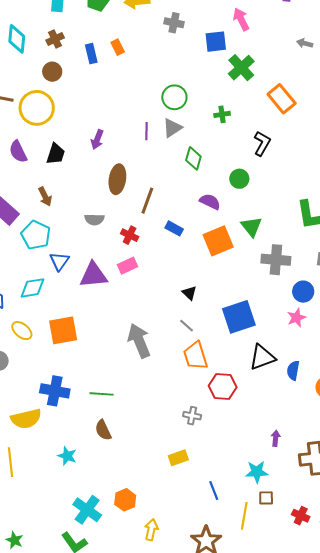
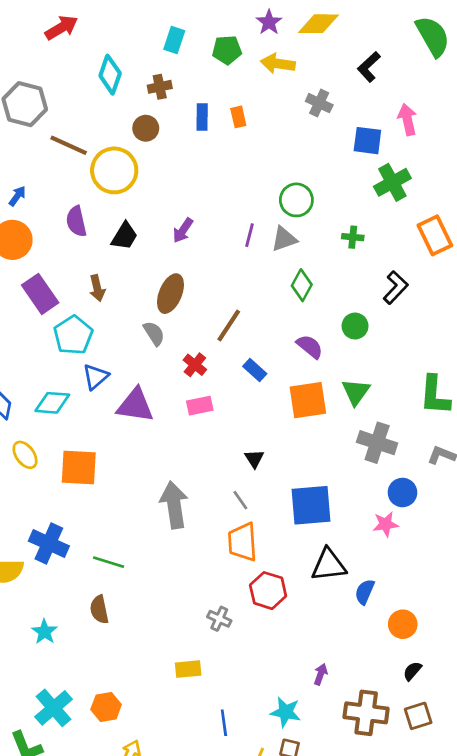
brown ellipse: (117, 179) -> (170, 294), moved
gray semicircle: (94, 219) -> (154, 333), turned -138
pink rectangle: (127, 266) -> (200, 406), moved

